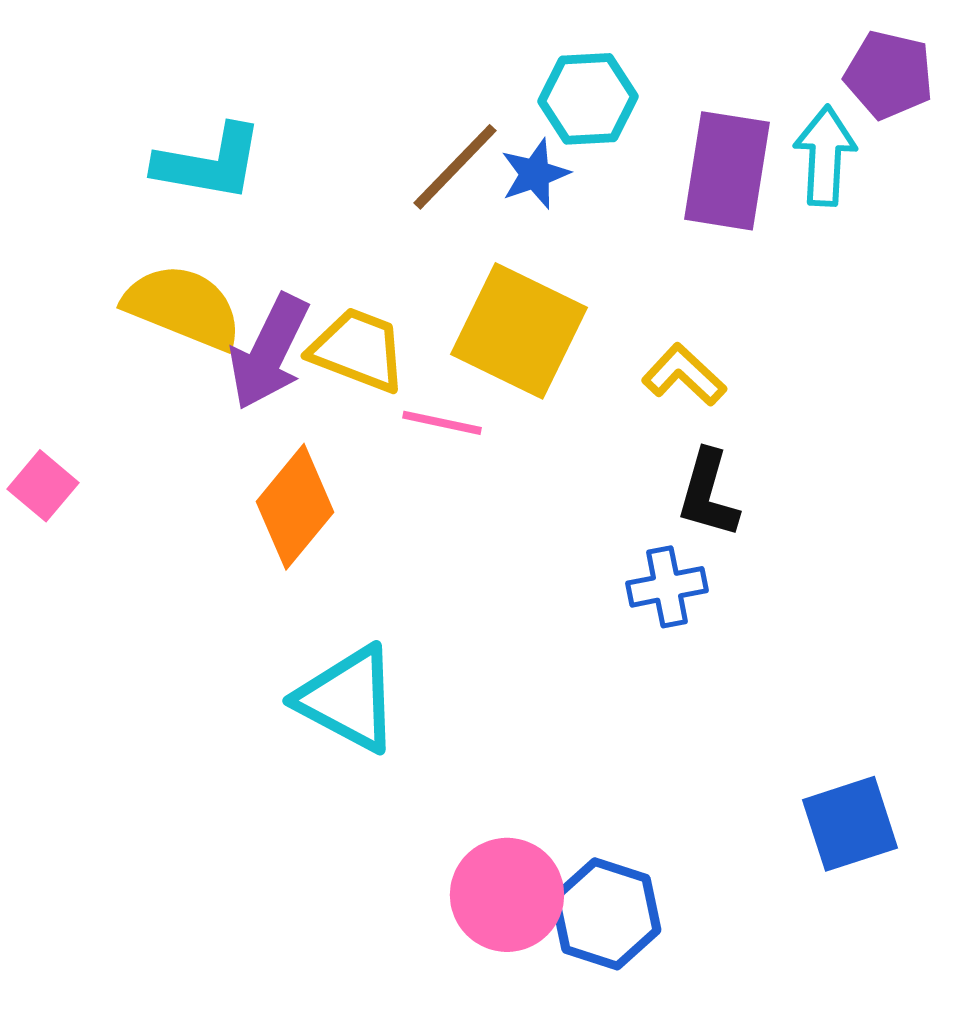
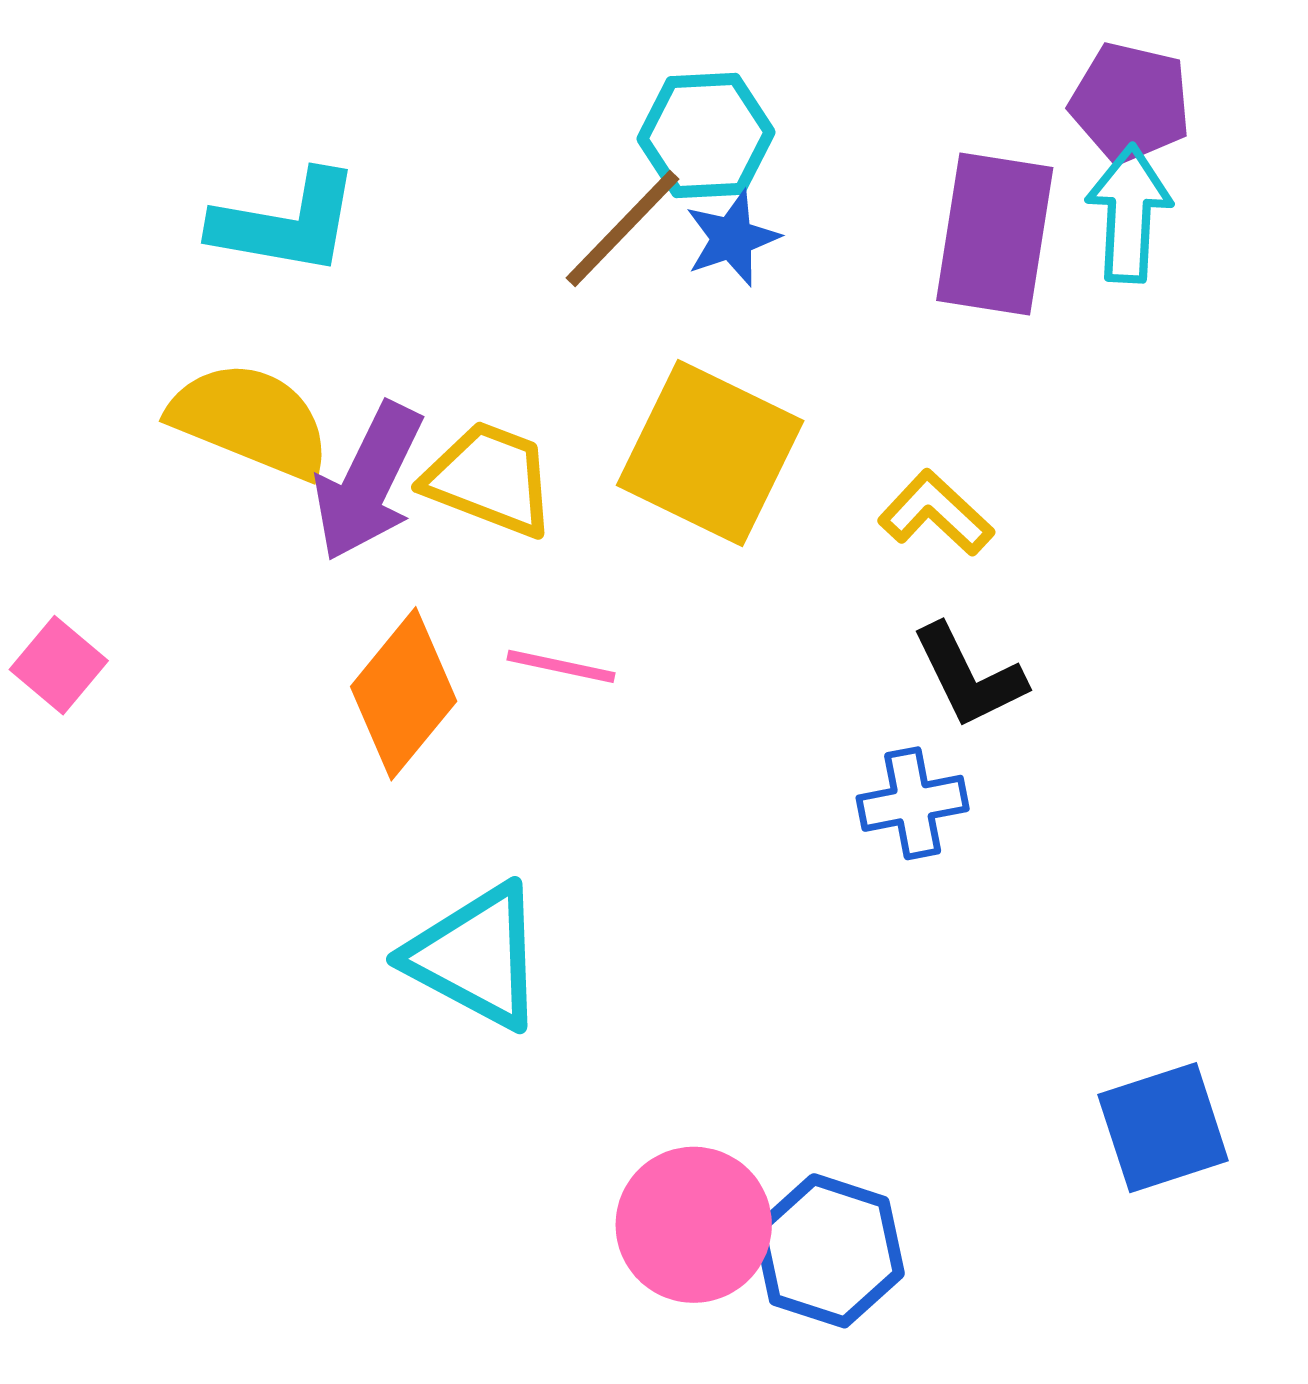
purple pentagon: (889, 75) -> (1130, 103), moved
cyan hexagon: (588, 99) -> (706, 135), moved
pink line: (442, 423) -> (561, 666), moved
black L-shape: (708, 494) -> (969, 676), turned -42

